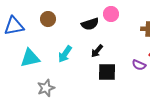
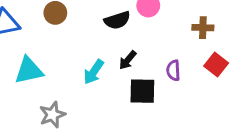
cyan arrow: (65, 54) -> (94, 72), moved
purple semicircle: (139, 65) -> (173, 70), moved, turned 64

